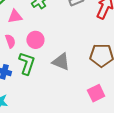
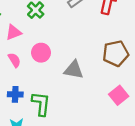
green L-shape: (27, 63) -> (41, 104), moved

